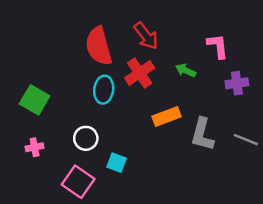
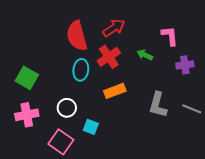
red arrow: (146, 36) -> (114, 28), turned -85
orange rectangle: (166, 117) -> (115, 91), moved
pink cross: (35, 147) -> (27, 115), size x1.6

